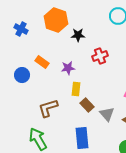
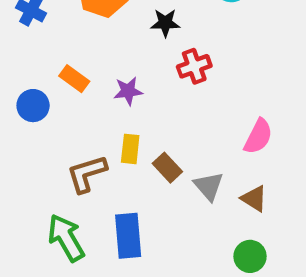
black star: (78, 35) -> (165, 23), moved
yellow rectangle: (76, 89) -> (130, 149), moved
blue rectangle: (82, 138) -> (128, 236), moved

